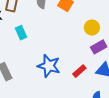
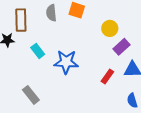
blue star: (49, 66) -> (66, 62), moved

